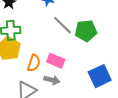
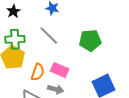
gray line: (63, 25) -> (49, 35), moved

